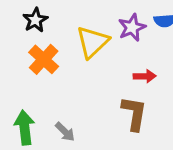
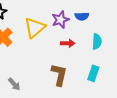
red arrow: (145, 76) -> (68, 43), moved

